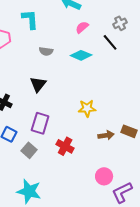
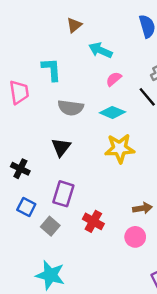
gray semicircle: (46, 51) -> (71, 108), size x1.5
yellow star: (87, 108) -> (120, 148), moved, size x1.4
pink circle: (104, 176) -> (135, 237), moved

